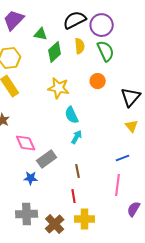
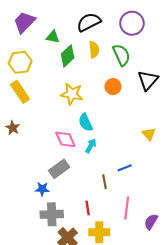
purple circle: (102, 25) -> (132, 23), moved
black triangle: (131, 97) -> (148, 80), moved
pink diamond: (26, 143) -> (65, 139), moved
blue line: (123, 158) -> (125, 168), moved
brown line: (78, 171) -> (105, 182), moved
pink line: (118, 185) -> (127, 208), moved
gray cross: (27, 214) -> (52, 214), moved

